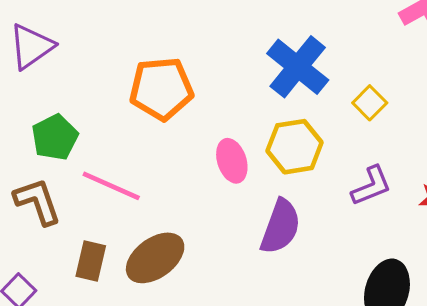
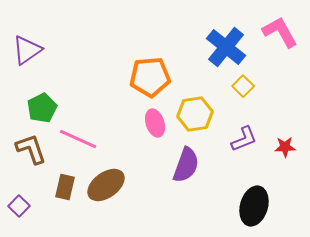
blue cross: (298, 67) -> (226, 47), moved
orange pentagon: (161, 89) -> (150, 77), moved

